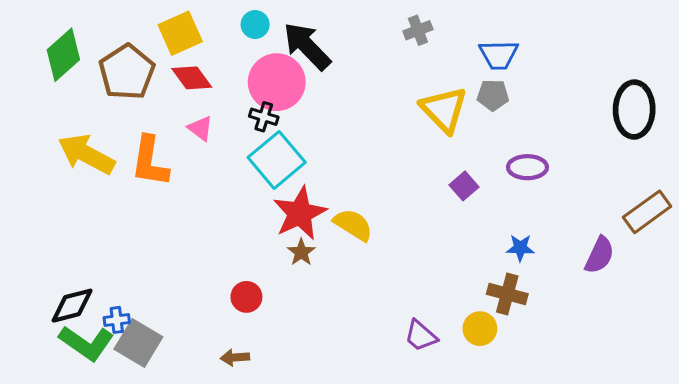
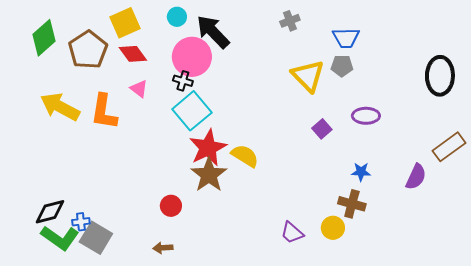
brown star: (301, 252) -> (209, 175), size x1.8

